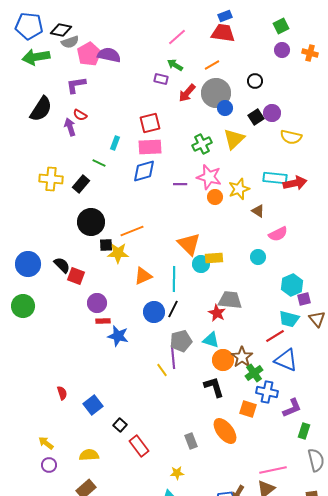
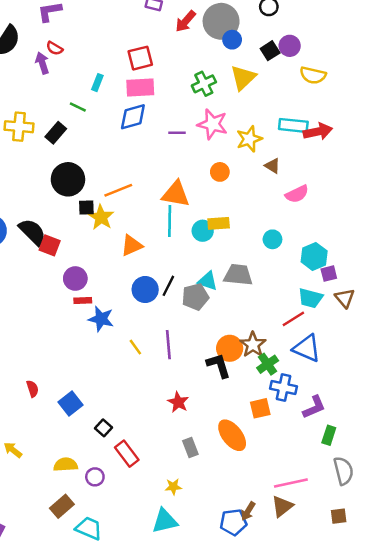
orange circle: (215, 197) -> (220, 172), moved
orange triangle: (189, 244) -> (176, 194), moved, turned -35
yellow star: (118, 253) -> (101, 217), turned 30
cyan circle: (258, 257) -> (272, 239), moved
black semicircle: (62, 265) -> (32, 232), size x1.4
cyan line: (174, 279) -> (170, 221), moved
red star: (217, 313) -> (178, 402), moved
cyan triangle: (211, 340) -> (208, 281), moved
gray pentagon: (181, 341) -> (195, 297), moved
yellow line: (162, 370) -> (135, 347), moved
black L-shape: (214, 387) -> (219, 365), moved
orange square: (248, 409) -> (260, 408), turned -30
purple circle: (49, 465) -> (95, 477), moved

